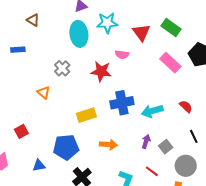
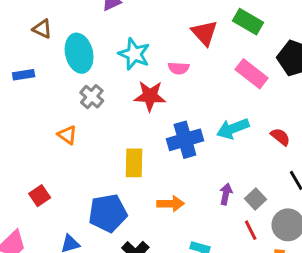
cyan star: (107, 23) -> (134, 54), moved, turned 30
cyan ellipse: (79, 34) -> (79, 53), moved
cyan arrow: (152, 111) -> (233, 129), moved
yellow rectangle: (86, 115) -> (134, 163), turned -66
red line: (152, 171) -> (251, 230), moved, turned 32

